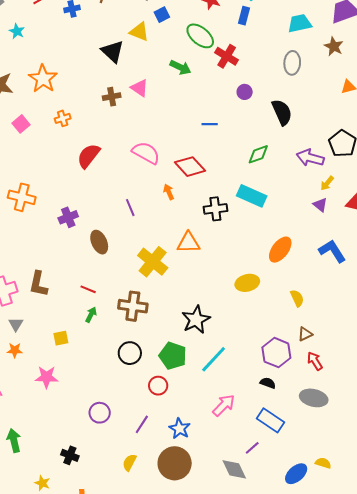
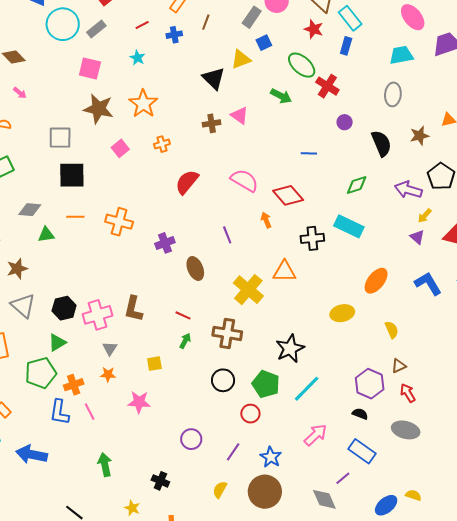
cyan star: (17, 31) -> (137, 58), moved
yellow triangle: (139, 32) -> (241, 59), turned -45
brown star: (334, 46) -> (419, 136), moved, turned 30

